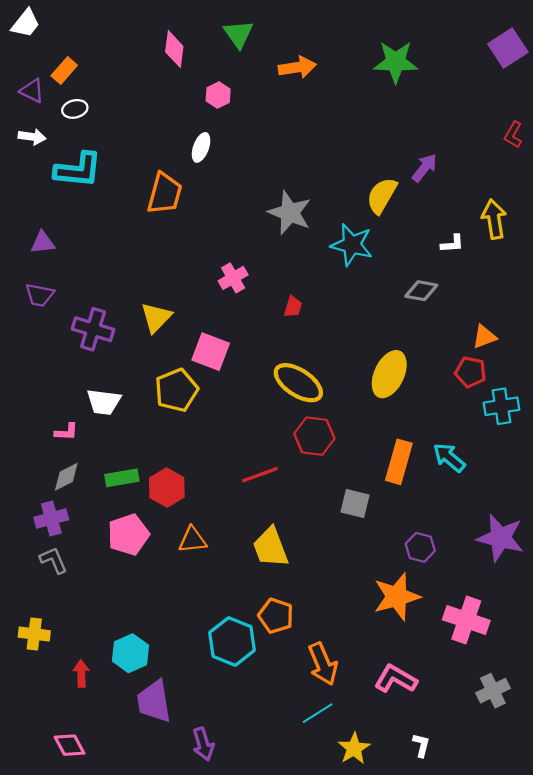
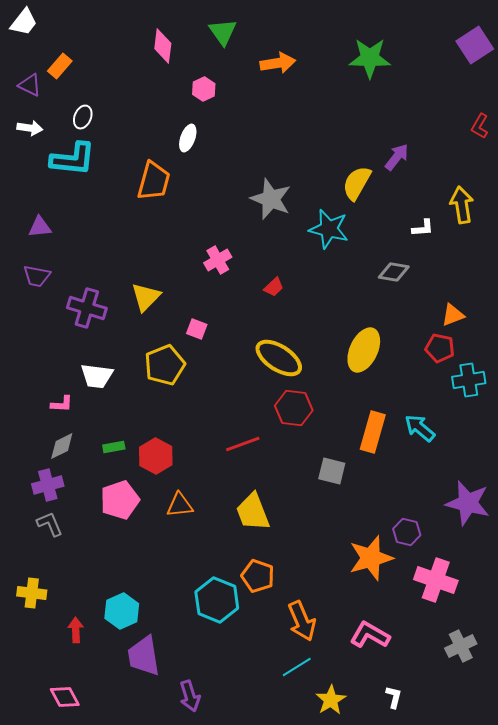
white ellipse: (75, 109) -> (83, 117), moved, turned -55
red trapezoid: (293, 307) -> (274, 287), turned 30
pink square: (211, 352) -> (197, 329), size x0.6
green rectangle: (122, 478) -> (114, 447), size x0.7
purple hexagon: (420, 547) -> (407, 532), moved

